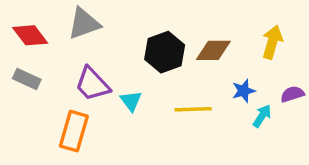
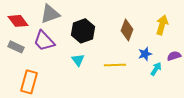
brown diamond: (213, 50) -> (127, 30), turned -70
black hexagon: (165, 52) -> (83, 31), moved
purple trapezoid: (92, 84) -> (44, 41), moved
orange rectangle: (74, 131) -> (29, 82), moved

